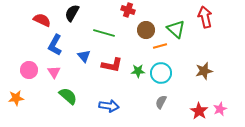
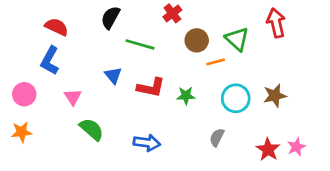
red cross: (128, 10) -> (172, 13), turned 32
black semicircle: (72, 13) -> (110, 17), moved
blue L-shape: (55, 45) -> (50, 61), moved
pink circle: (29, 70) -> (24, 94), moved
cyan circle: (161, 73) -> (236, 98), moved

